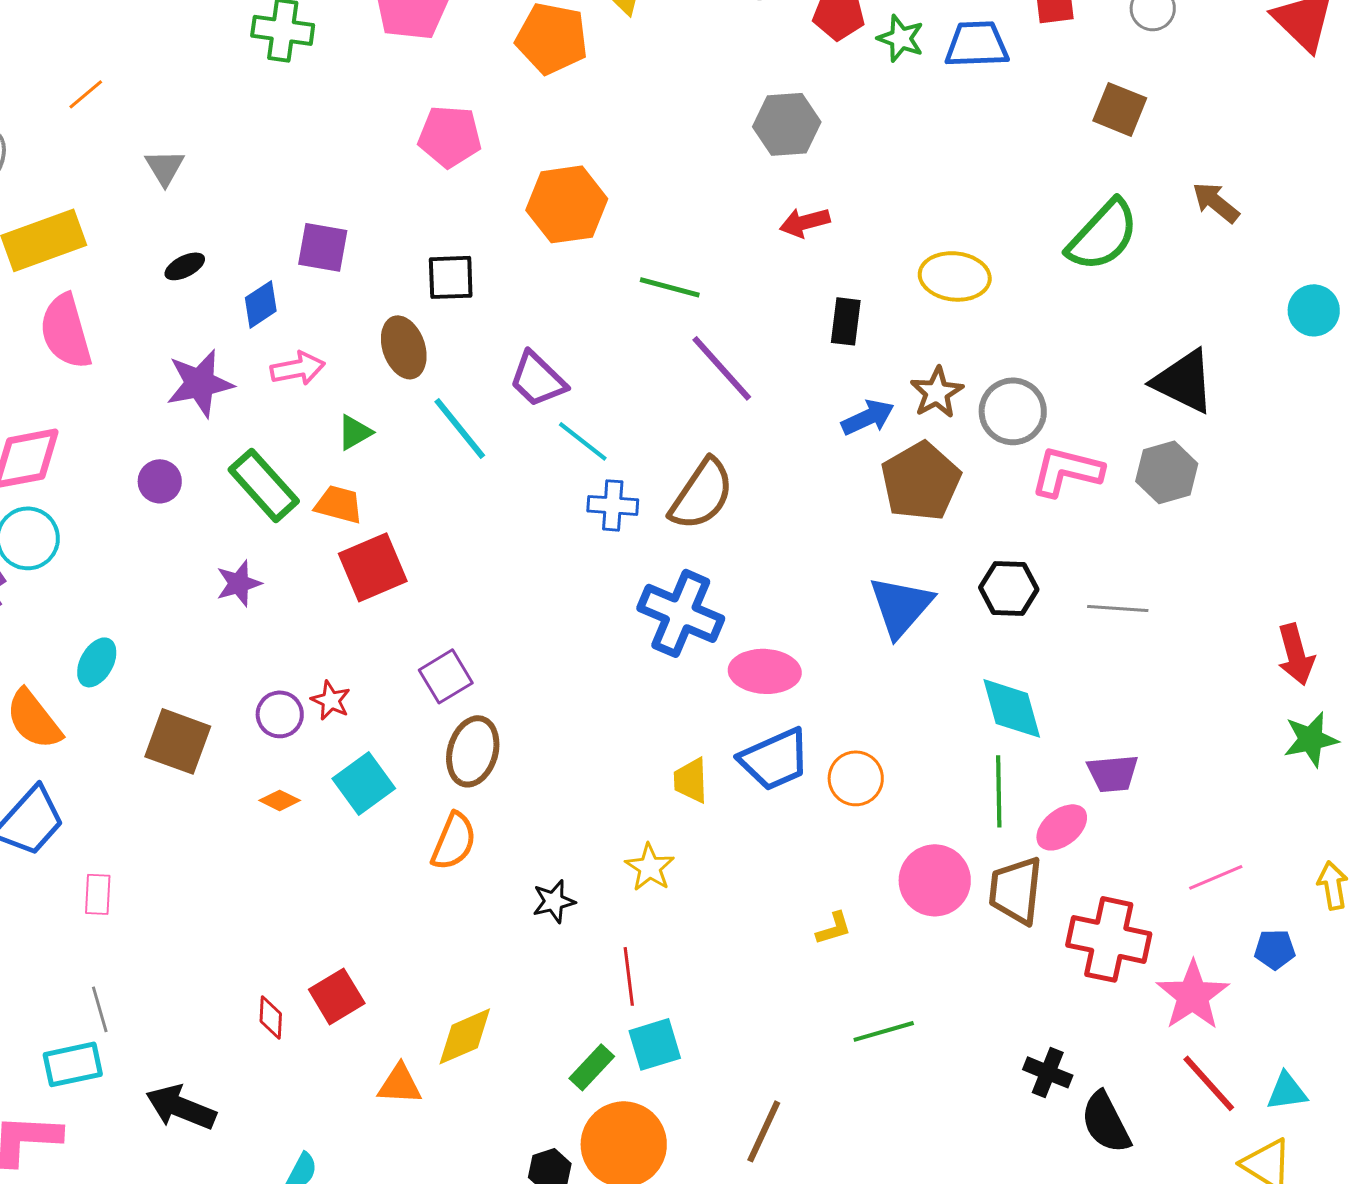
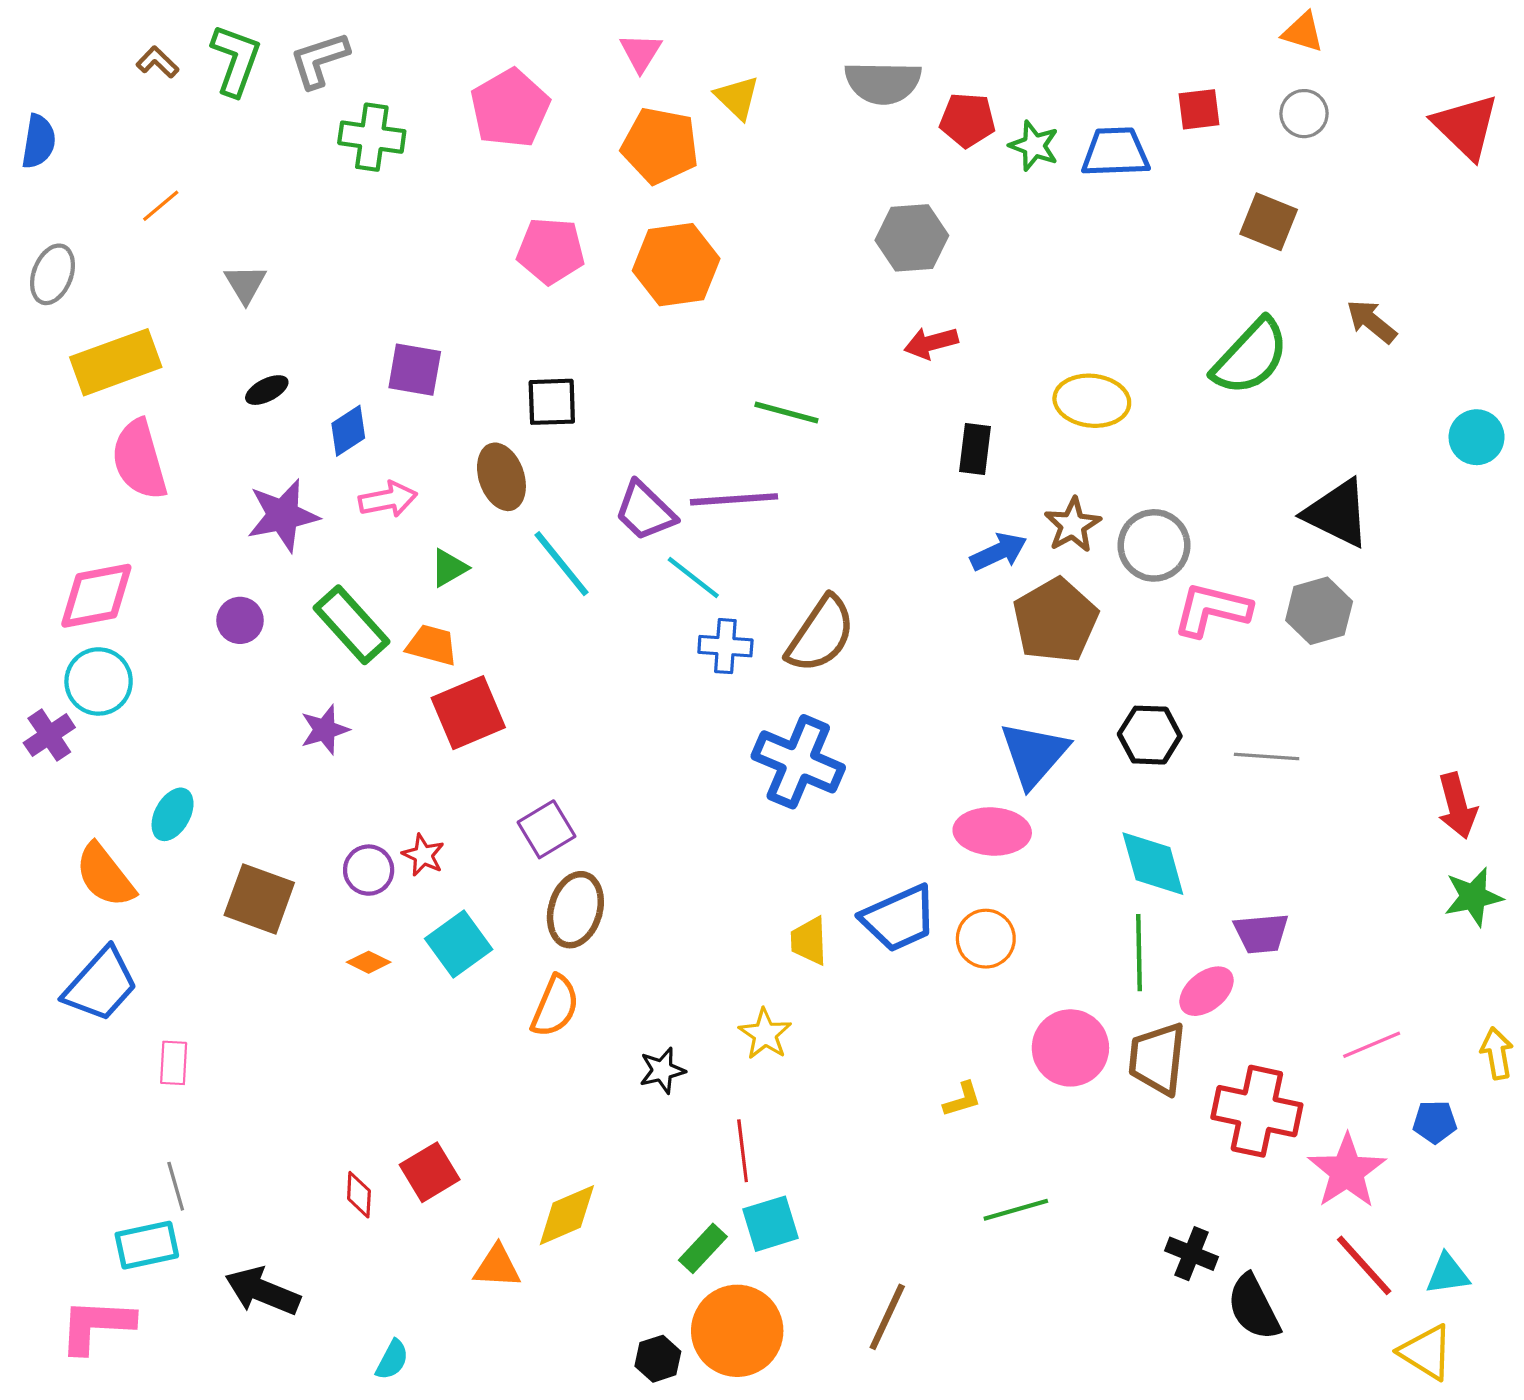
orange hexagon: (567, 204) -> (676, 265), moved
purple line: (722, 368) -> (734, 499), moved, turned -52
pink ellipse: (765, 671) -> (992, 831), moved

